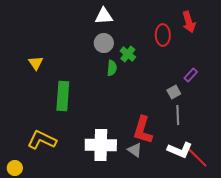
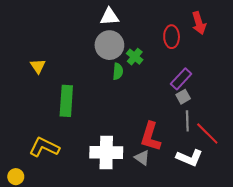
gray circle: (104, 43) -> (109, 45), size x1.4
purple rectangle: (191, 75) -> (181, 79), moved, size x1.5
red line: (197, 157) -> (207, 133), moved

